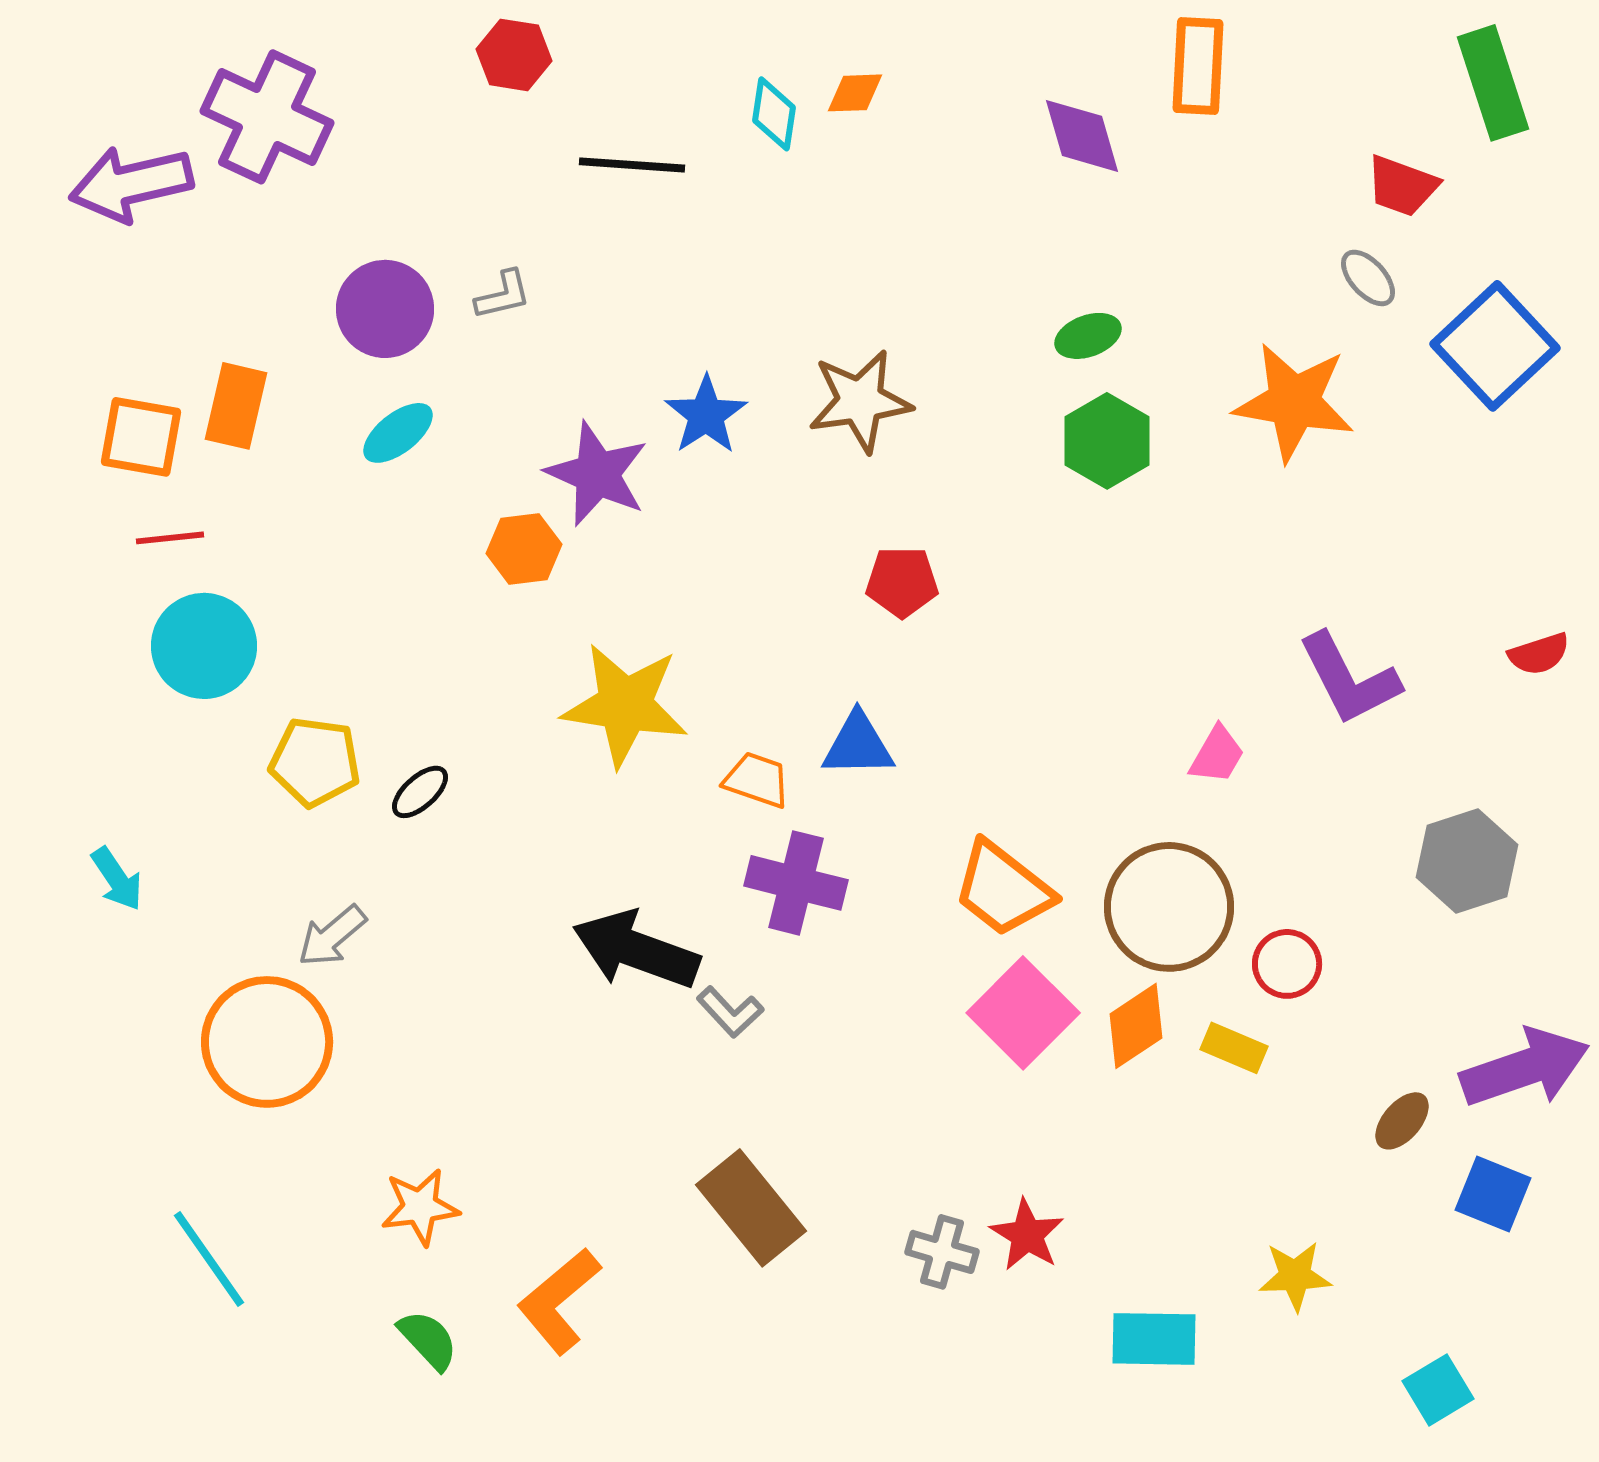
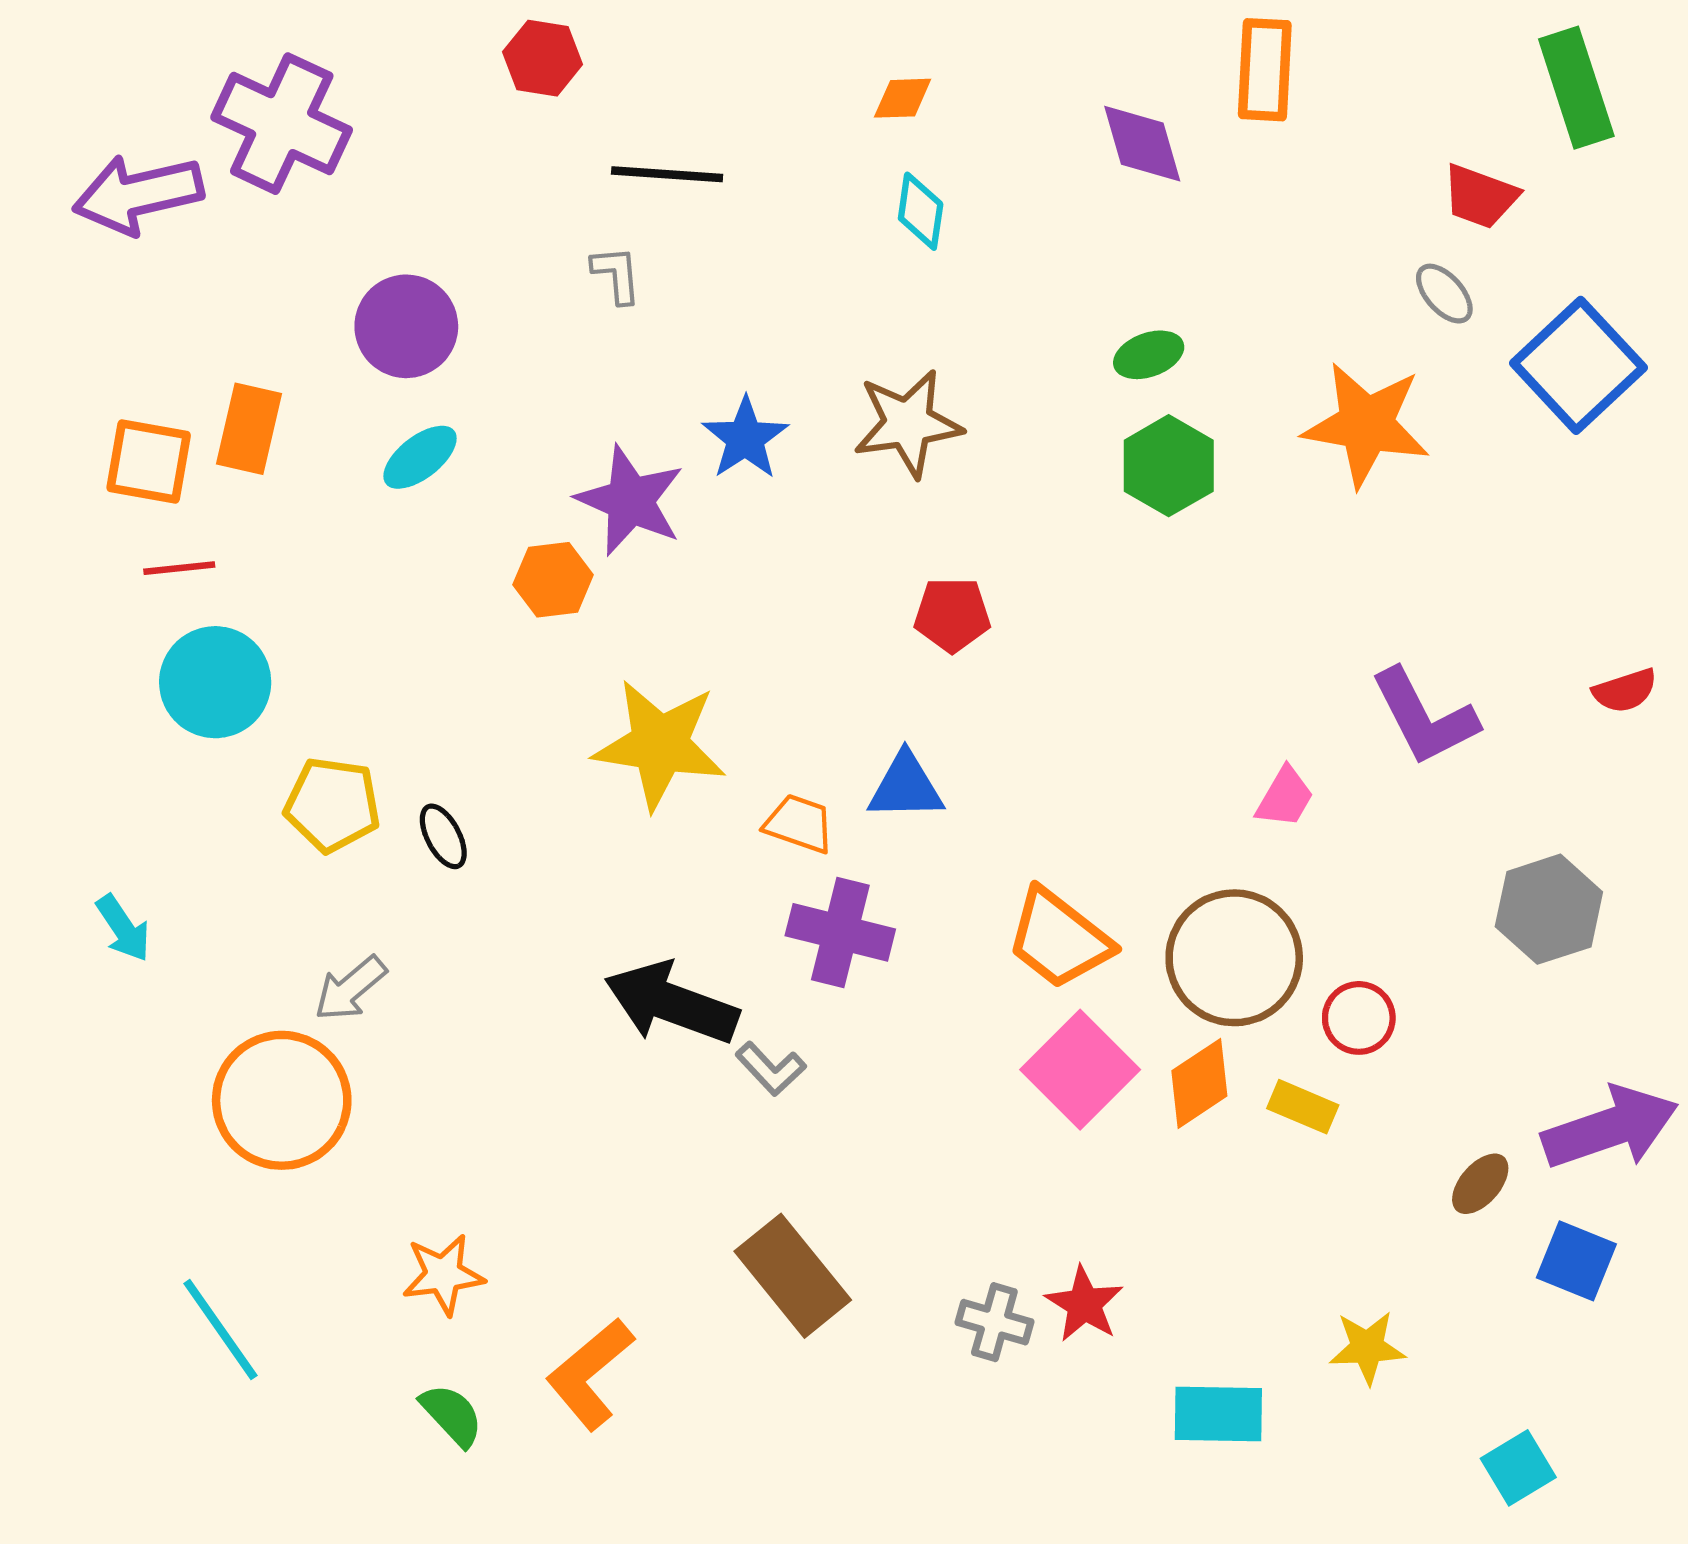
cyan diamond: (774, 114) -> (921, 211), moved
gray L-shape: (503, 295) -> (616, 275), moved, turned -82
black ellipse: (420, 792) -> (443, 836), turned -76

